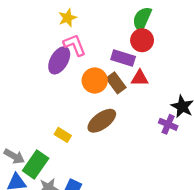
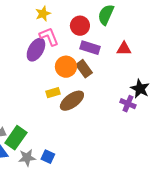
red circle: (142, 40) -> (80, 26), moved
red triangle: (140, 78) -> (124, 49), moved
yellow rectangle: (63, 135) -> (53, 93), moved, turned -48

